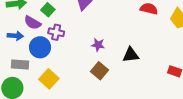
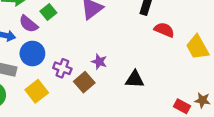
purple cross: (56, 32) -> (62, 68), moved
brown square: (100, 71) -> (84, 82), moved

